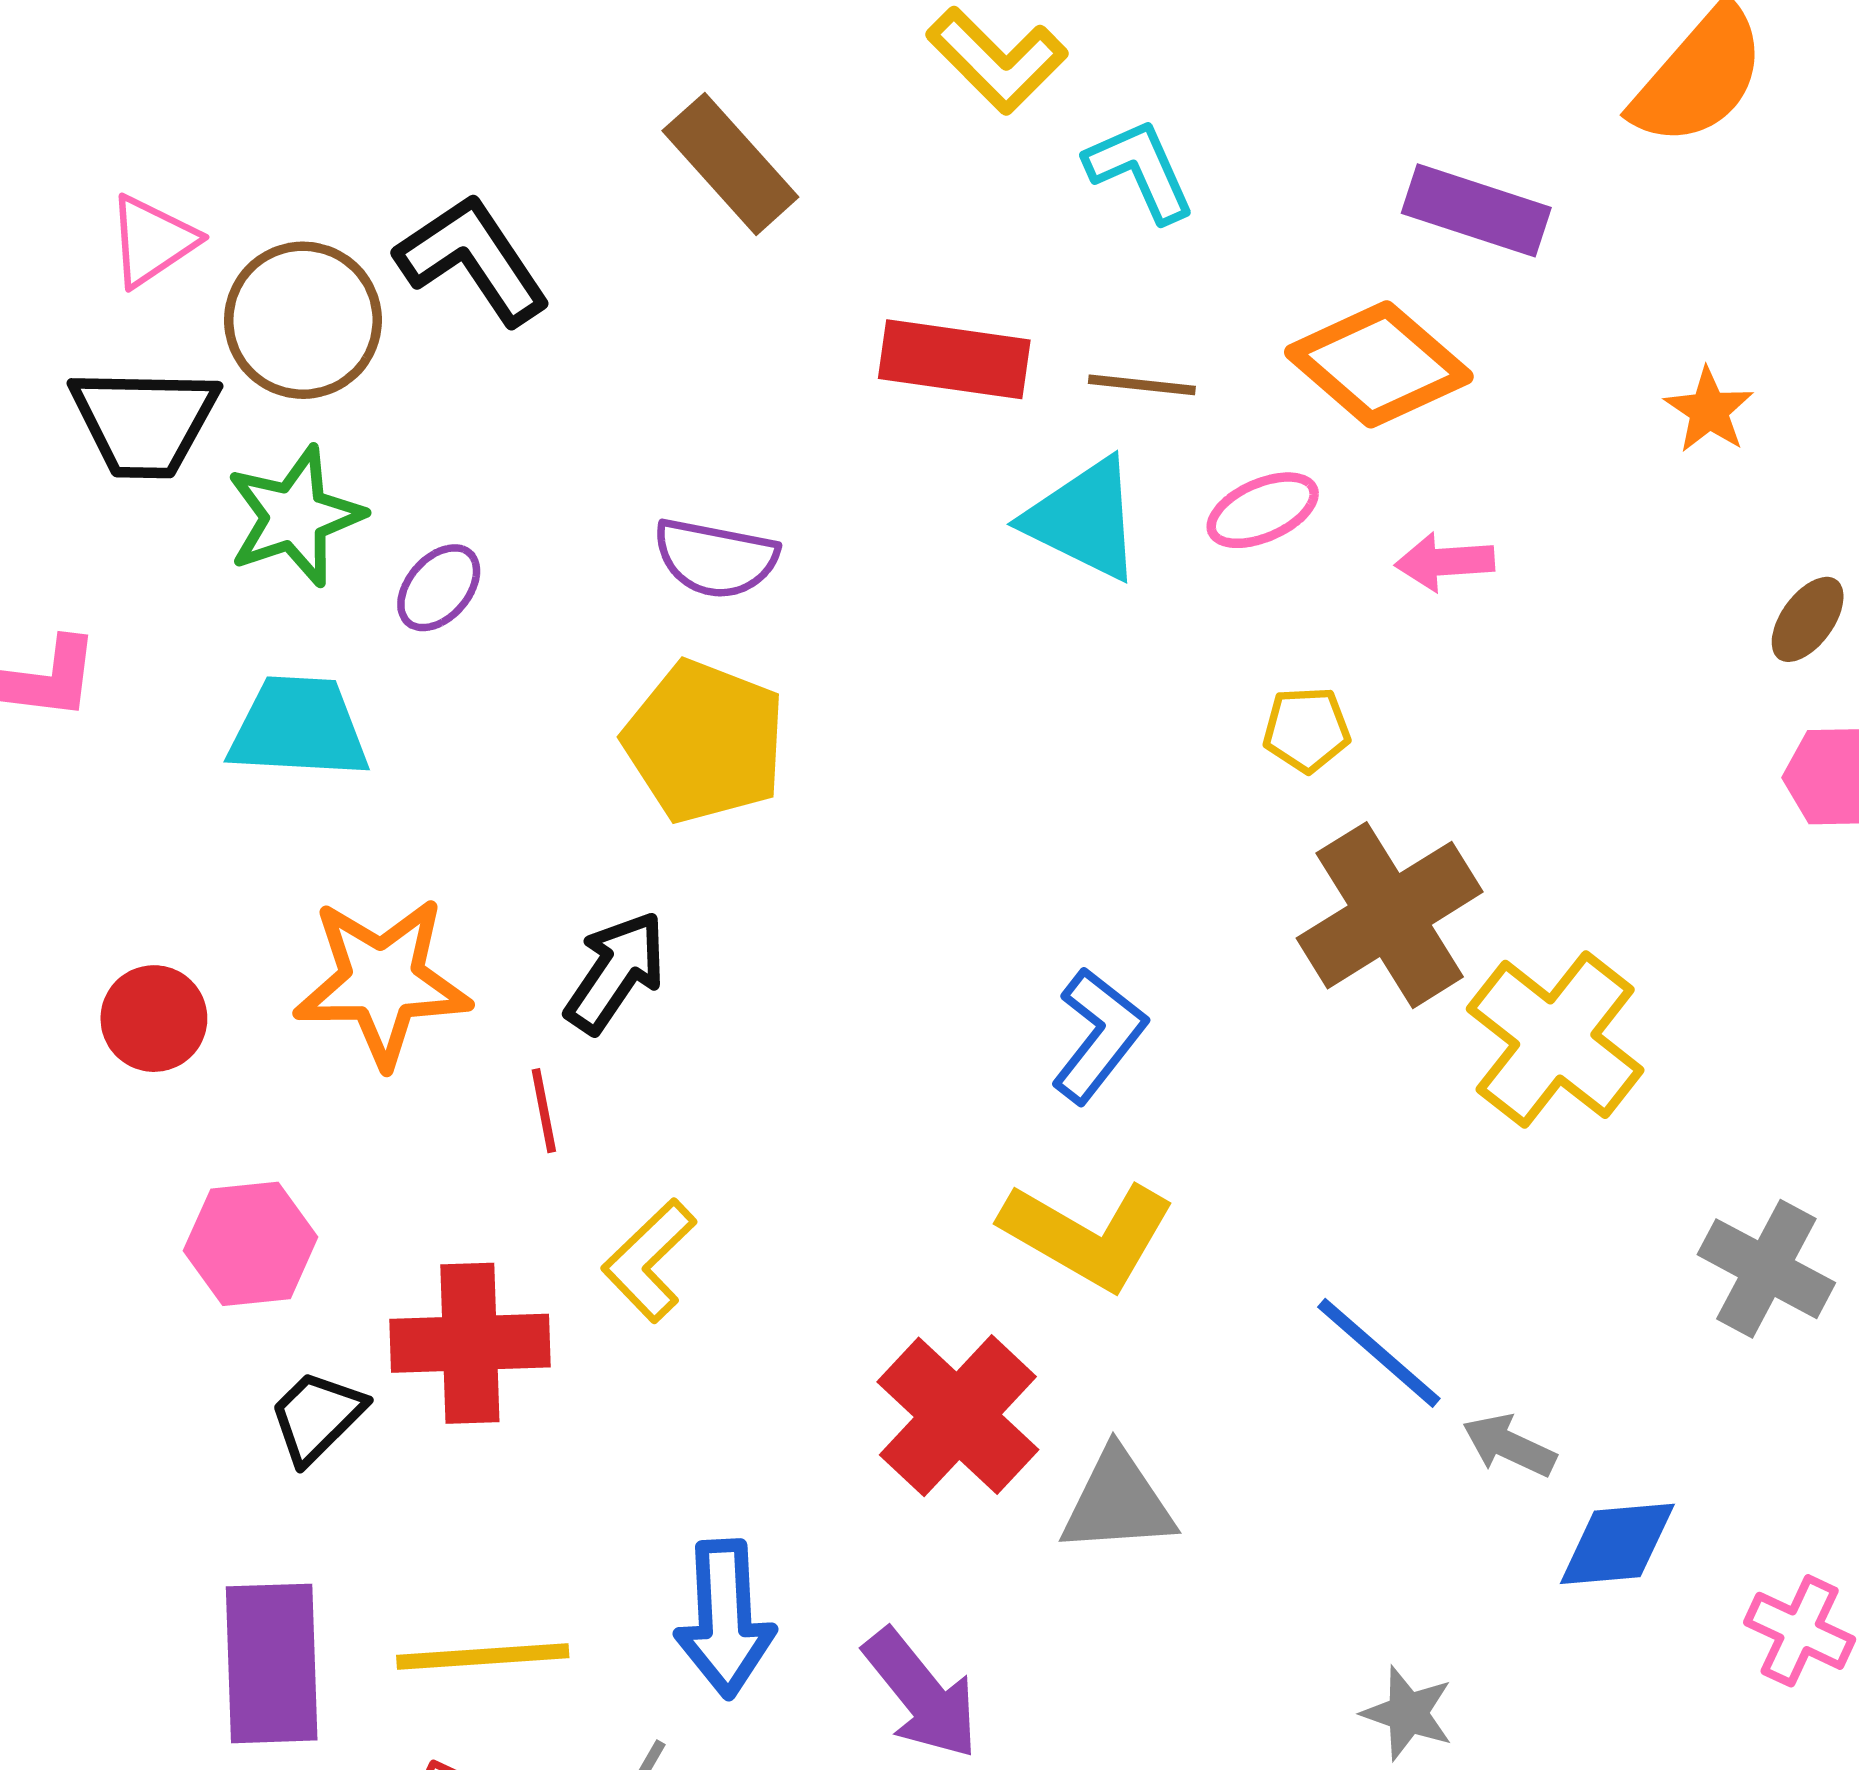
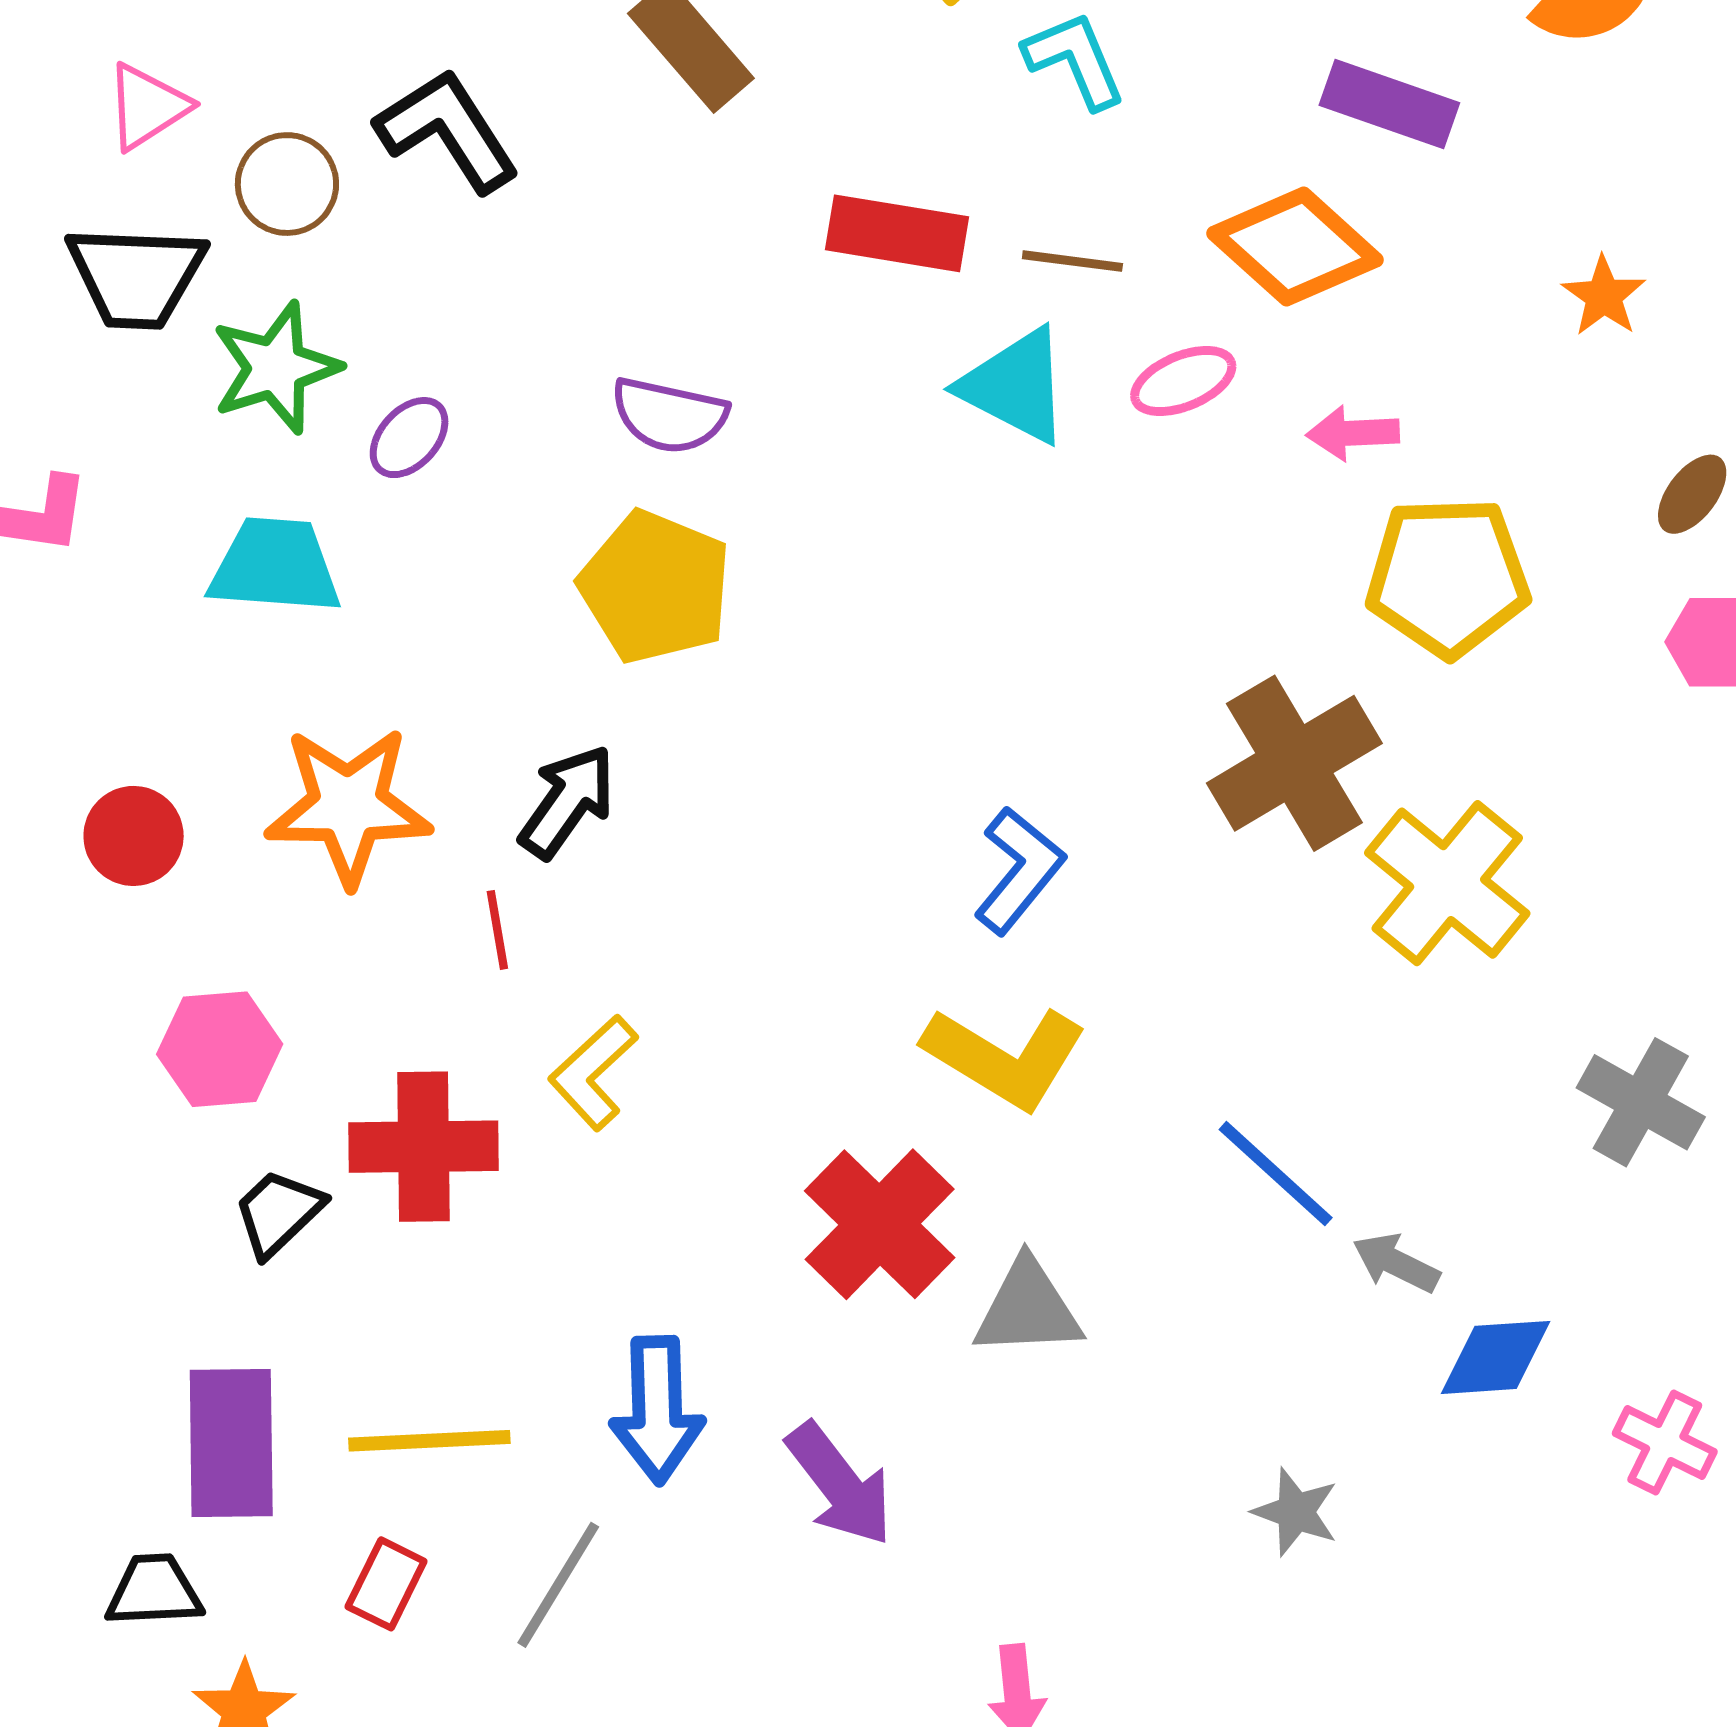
brown circle: (303, 320) -> (287, 184), size x0.7
yellow pentagon: (1306, 729) -> (1448, 577), moved, size x2.0

